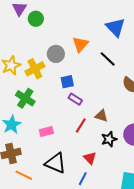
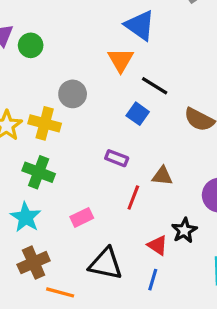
blue triangle: (115, 27) -> (140, 25), moved
orange triangle: (80, 44) -> (121, 60), moved
yellow cross: (35, 69) -> (45, 123), turned -36
blue square: (67, 82) -> (138, 114), moved, turned -32
black star: (109, 139) -> (184, 230), moved

